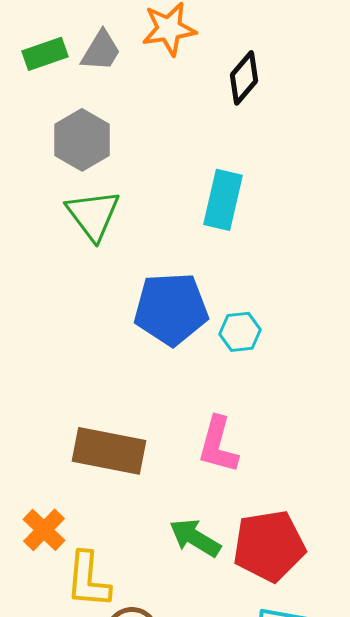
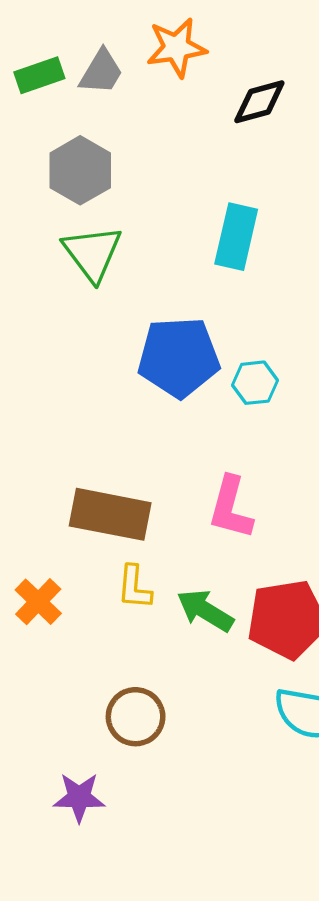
black diamond: (244, 78) -> (259, 102), turned 34
yellow L-shape: (88, 580) -> (134, 587), moved, size x0.7

